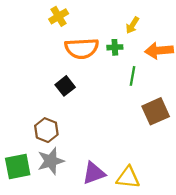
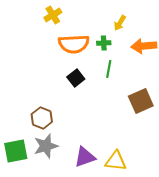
green line: (132, 76) -> (109, 69), moved
black square: (65, 86) -> (76, 78), moved

